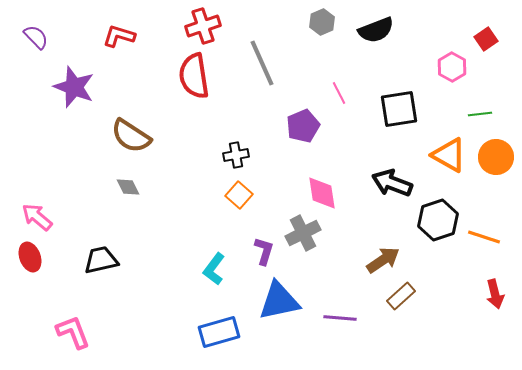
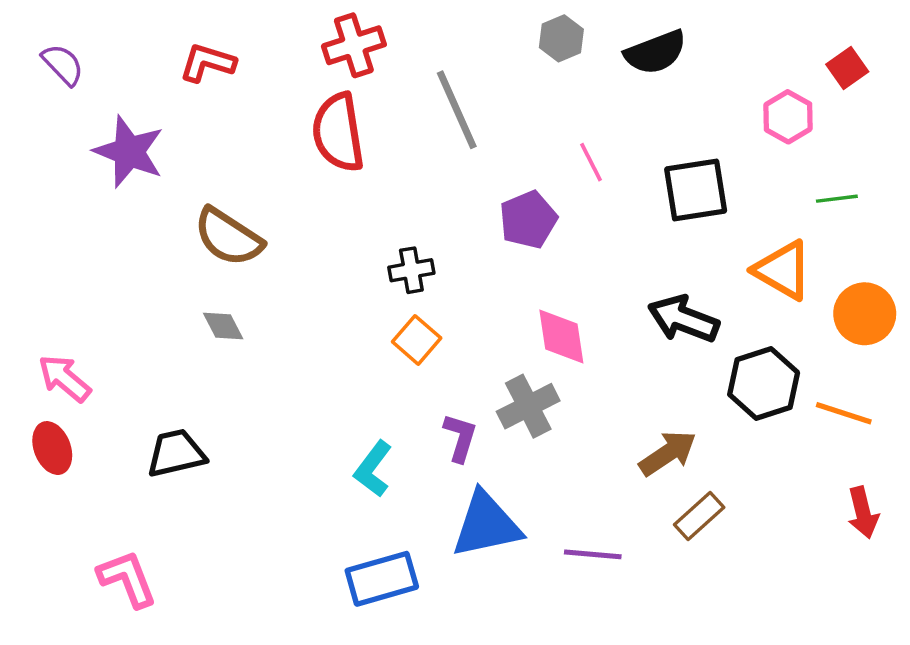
orange circle: (496, 157) -> (865, 314), moved

